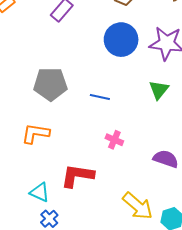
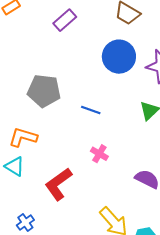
red L-shape: (77, 176) -> (58, 184), turned -52
cyan triangle: (40, 192) -> (15, 166), moved

